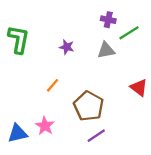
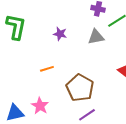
orange line: (52, 85) -> (47, 69), turned 32

